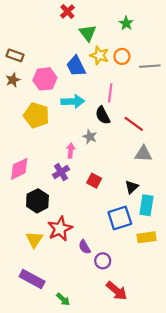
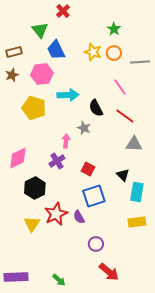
green star: (126, 23) -> (114, 29), moved
green triangle: (88, 33) -> (40, 30), moved
brown rectangle: (15, 55) -> (14, 52), turned -35
blue trapezoid: (76, 66) -> (56, 50), moved
pink line: (110, 93) -> (120, 87), moved, turned -42
black triangle: (132, 187) -> (123, 175), turned -32
blue square: (120, 218) -> (94, 196), moved
purple semicircle: (85, 247) -> (79, 217), moved
purple rectangle: (32, 279) -> (16, 277), moved, turned -30

